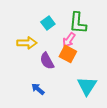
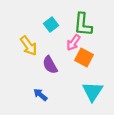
yellow arrow: (27, 43) -> (29, 46), turned 54
orange square: (68, 54) -> (84, 57), moved

